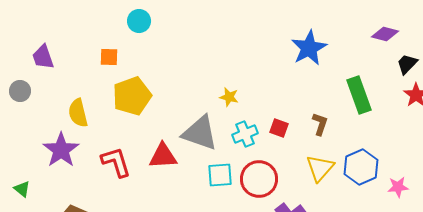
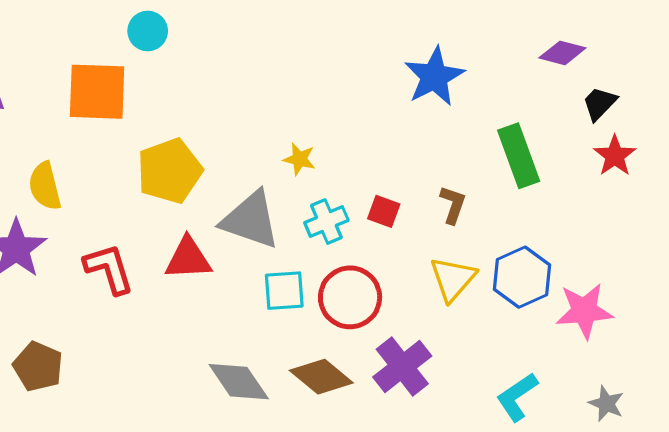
orange square: (109, 57) -> (97, 92), size x2.0
yellow pentagon: (132, 96) -> (170, 171), moved
pink star: (398, 187) -> (584, 311), size x1.6

